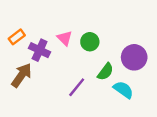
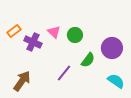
brown arrow: (22, 75) -> (22, 81), moved
cyan semicircle: (123, 90) -> (116, 81), moved

